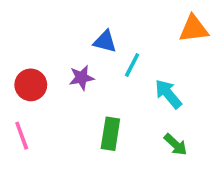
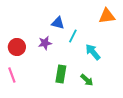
green arrow: (176, 145) -> (87, 80), moved

